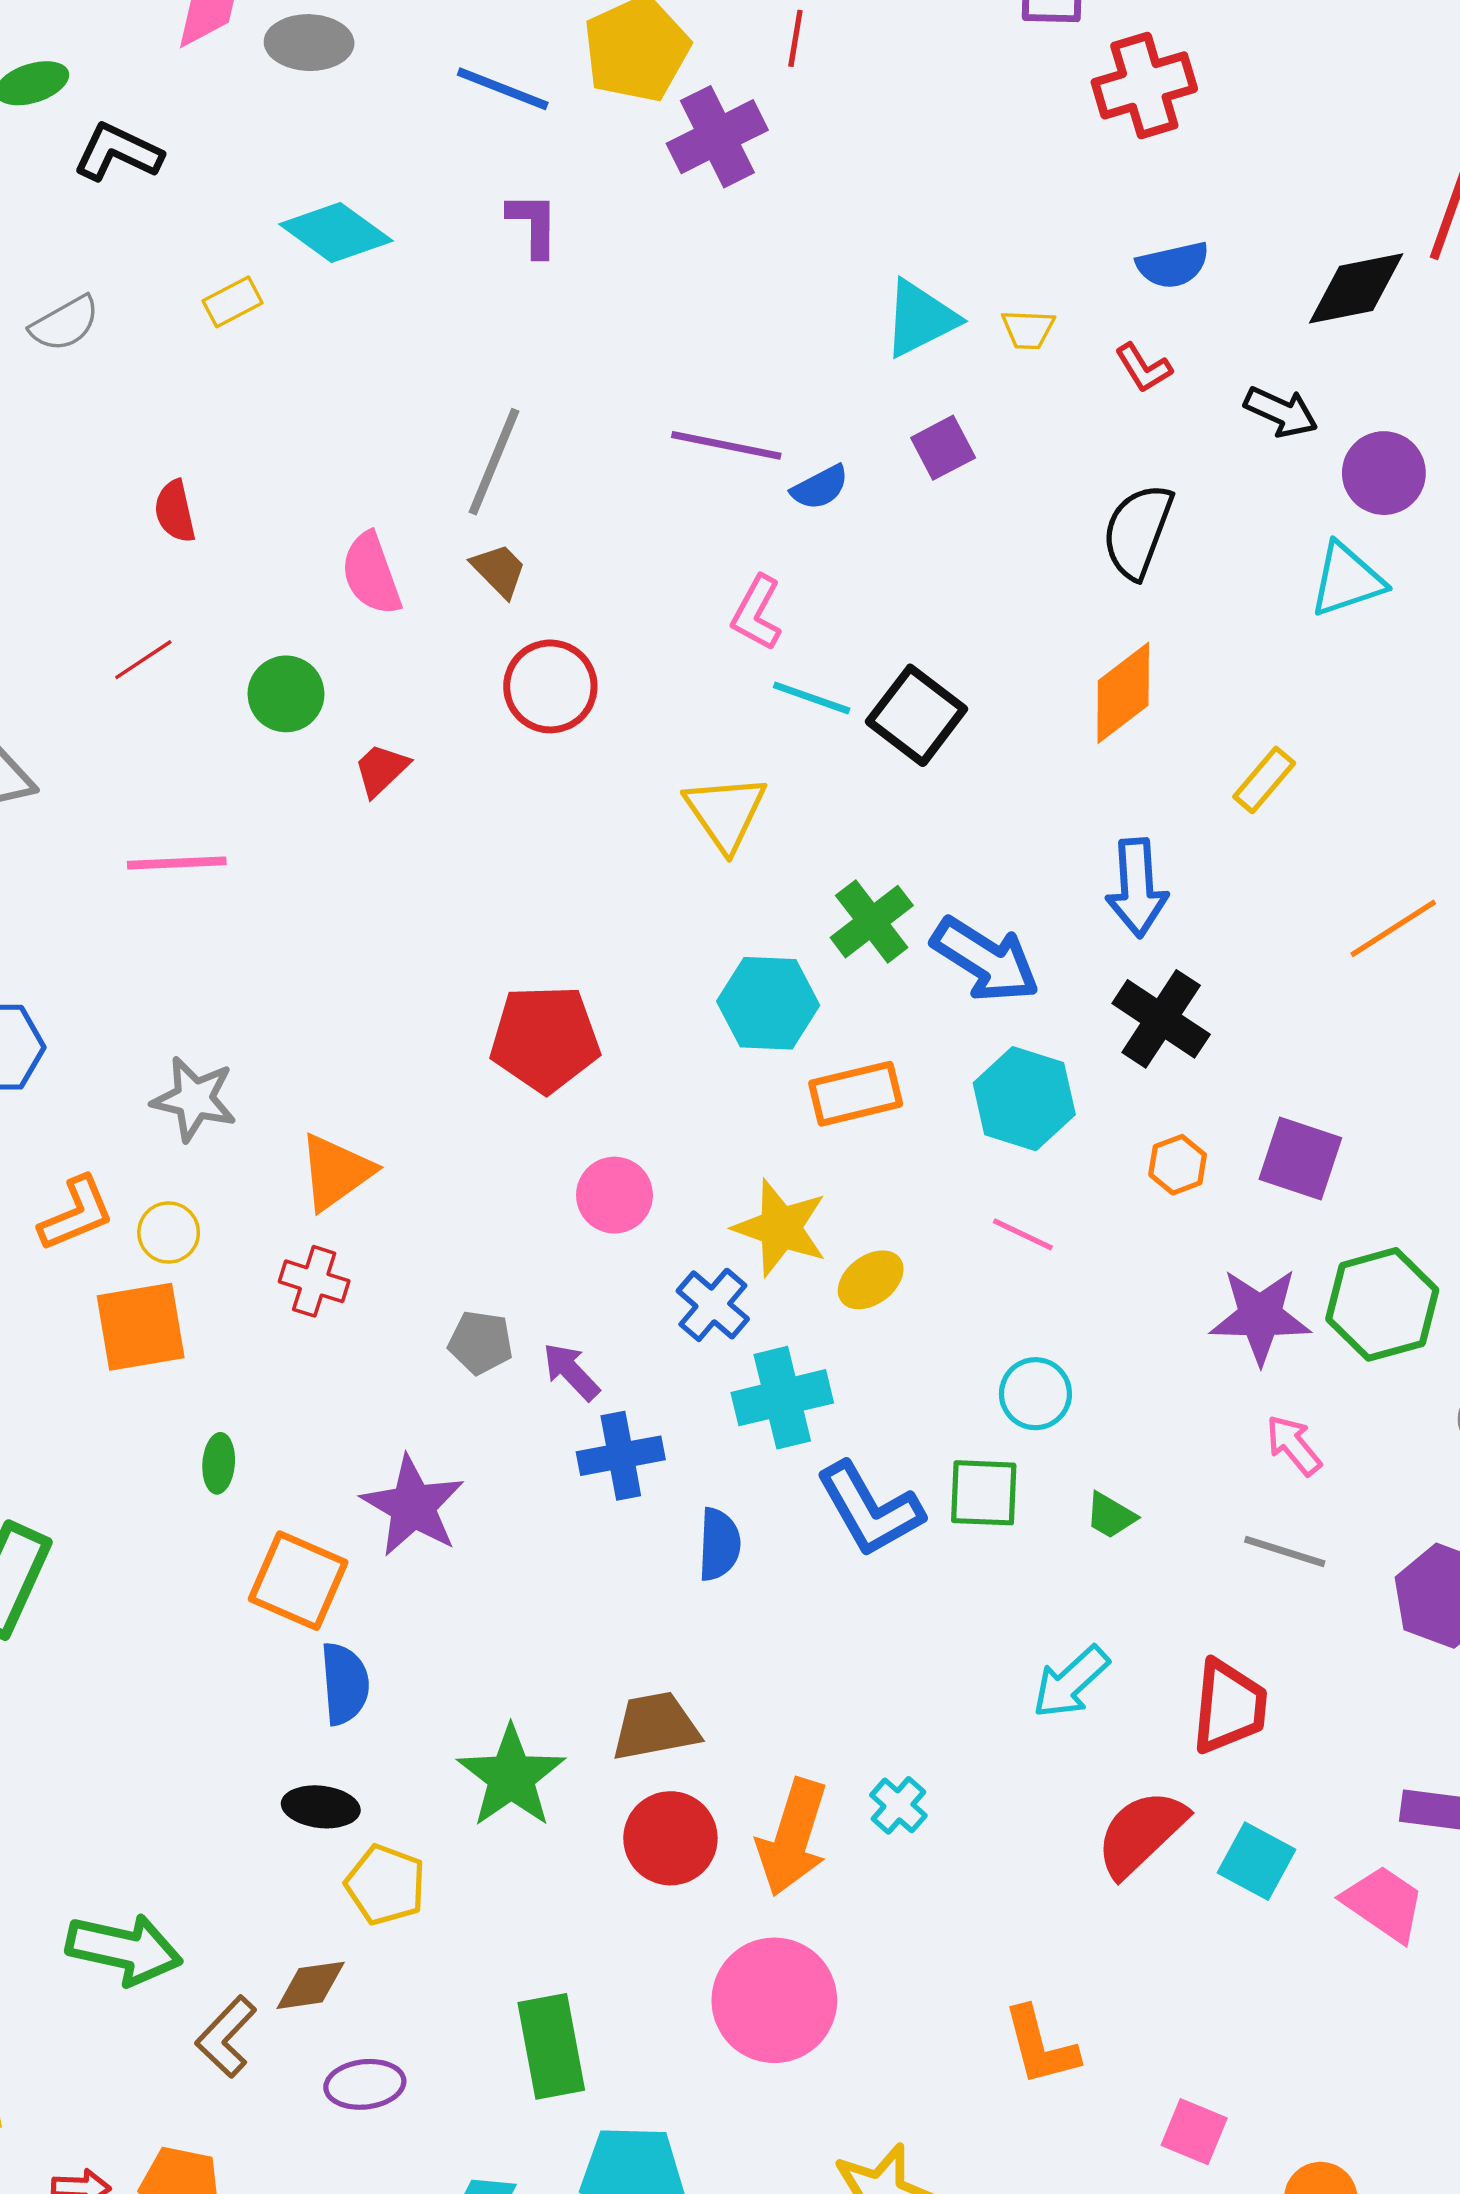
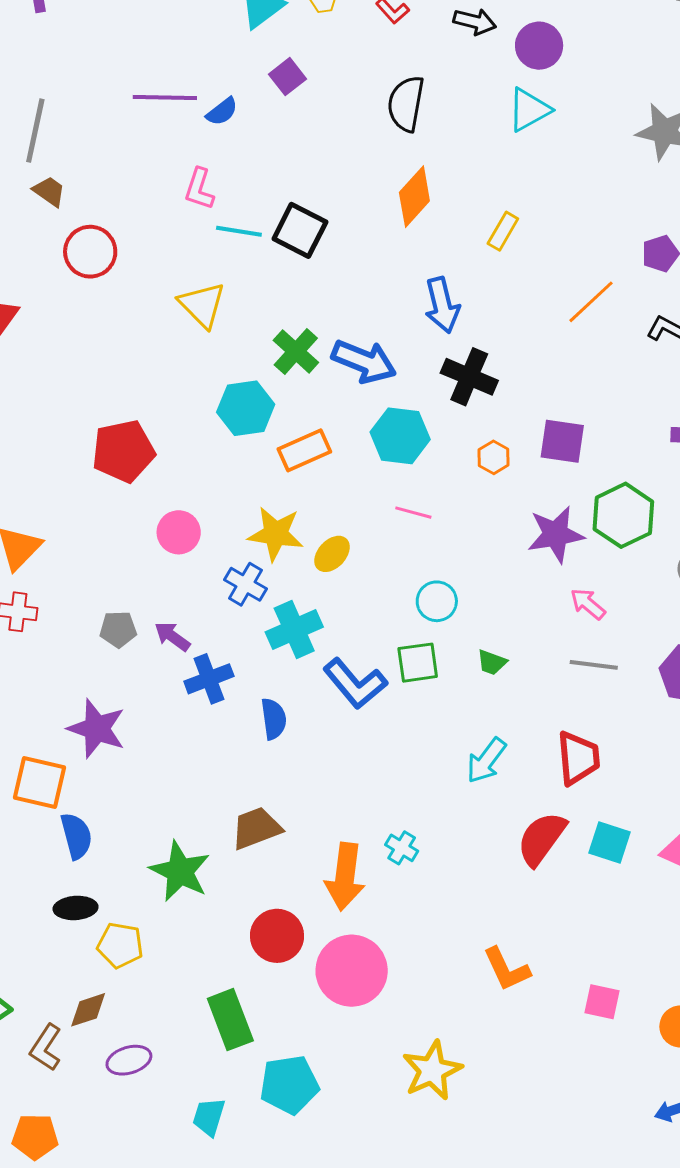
red circle: (670, 1838) -> (277, 936), moved

